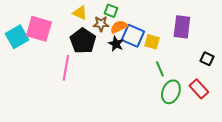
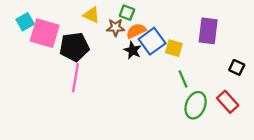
blue square: (133, 36) -> (152, 41), turned 30
cyan square: (17, 37) -> (25, 22), moved, size x0.7
black pentagon: (83, 41) -> (74, 47), moved, turned 30

